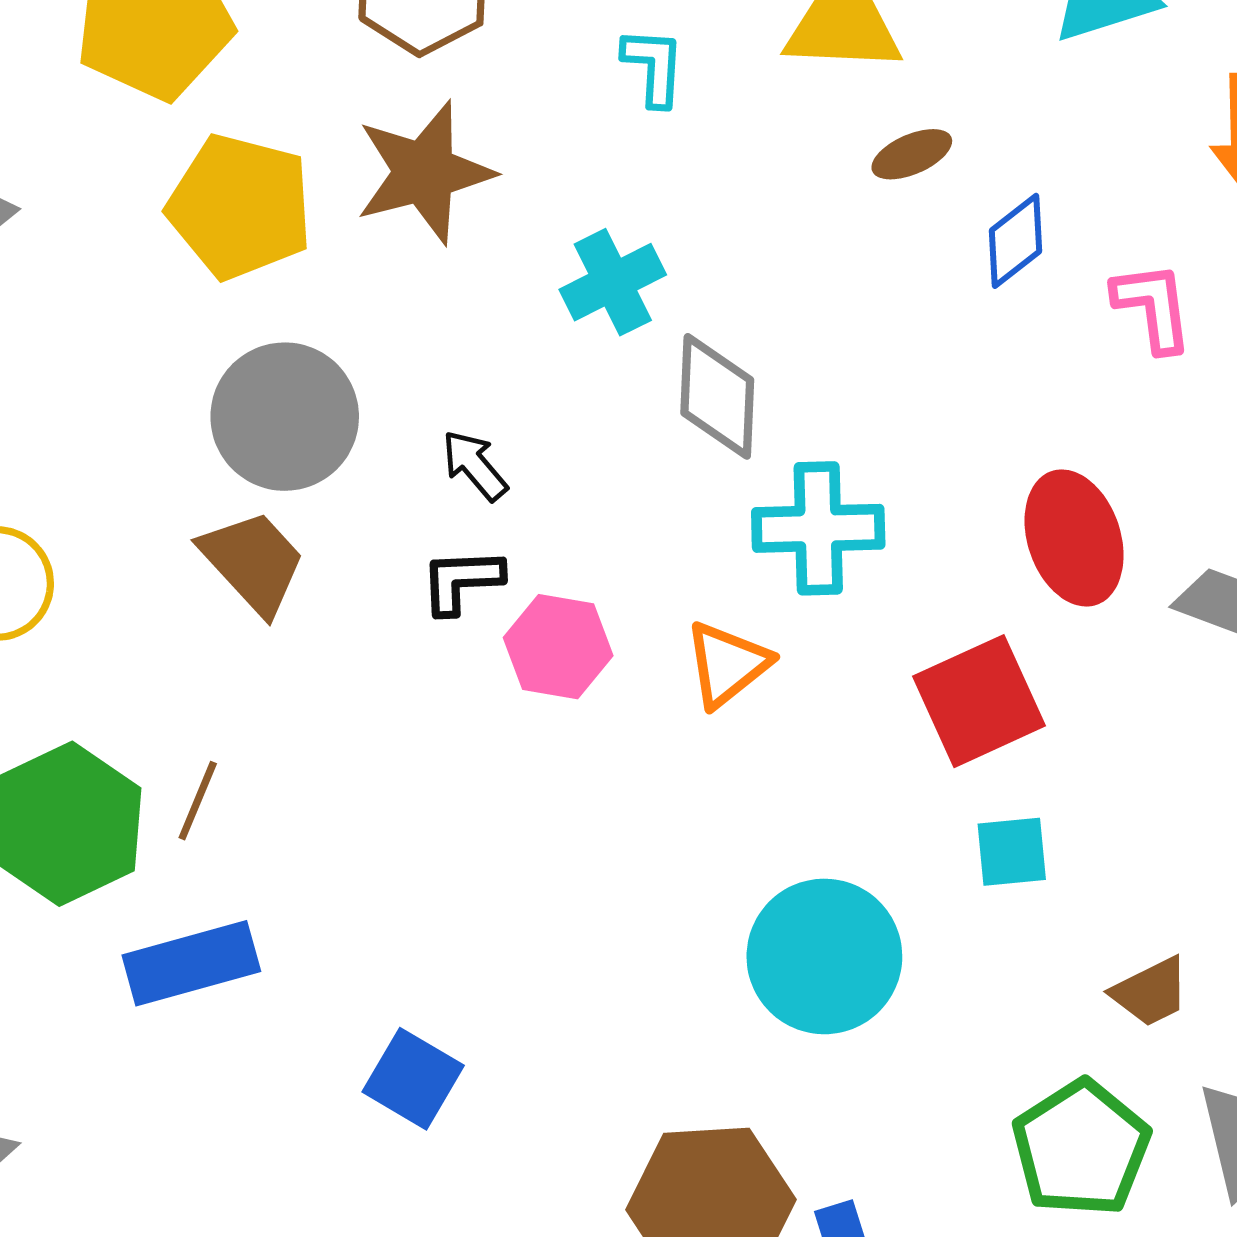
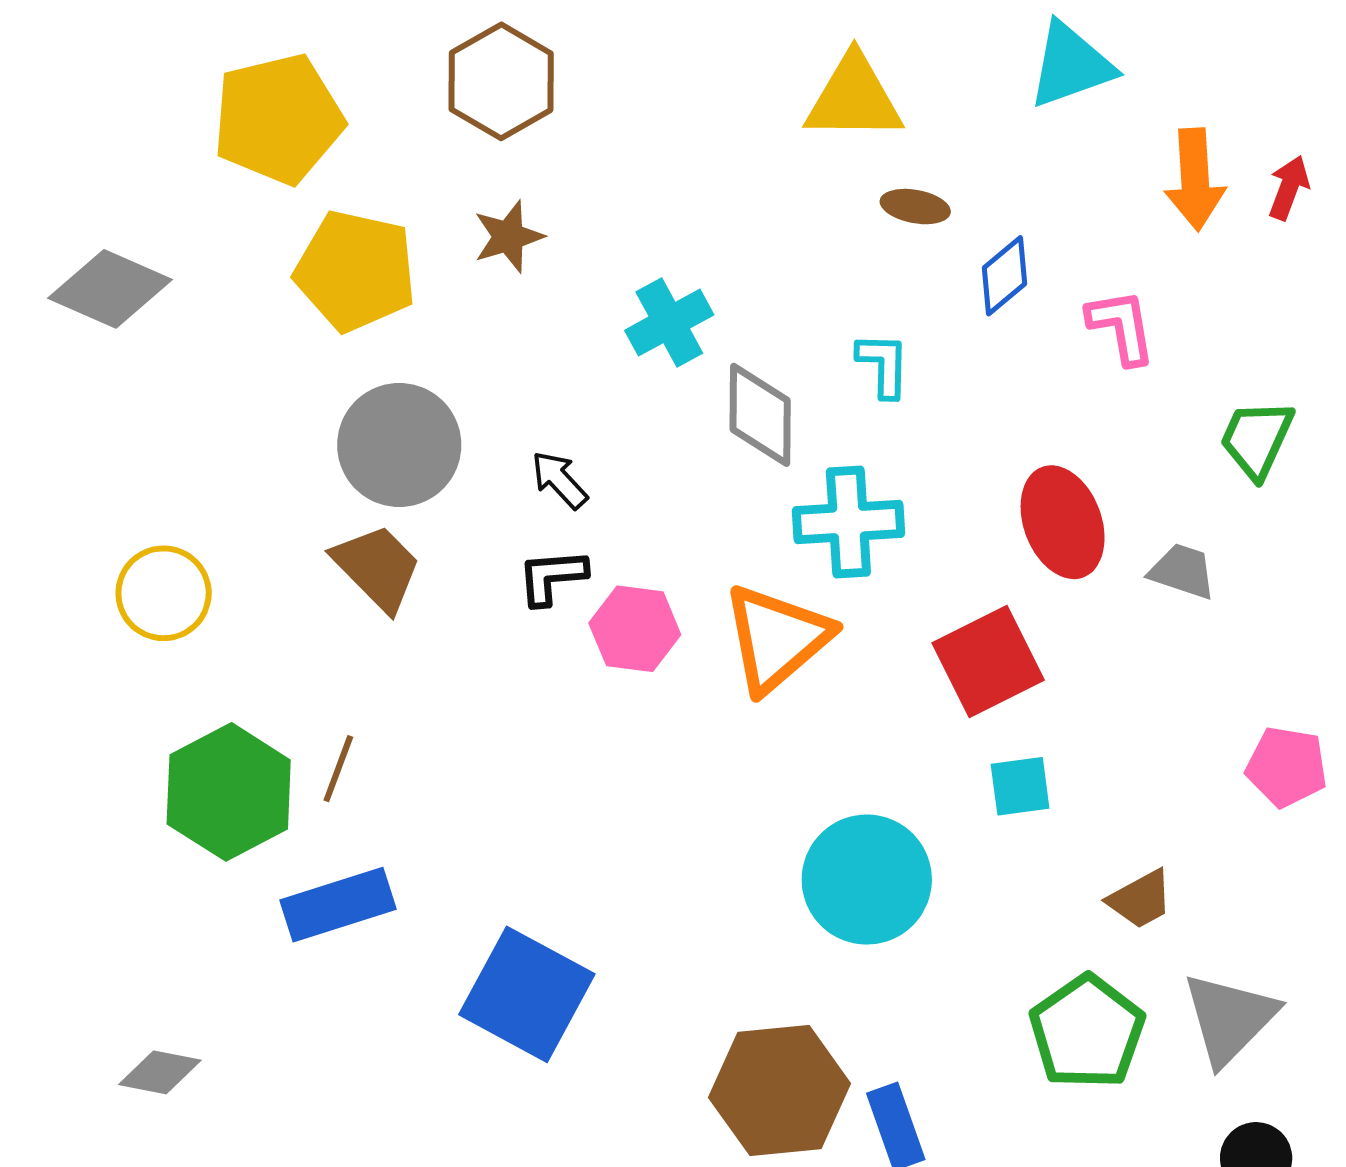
cyan L-shape: (654, 67) -> (883, 365), moved
brown ellipse: (912, 154) -> (915, 207), turned 36
brown star: (424, 172) -> (508, 237), size x0.6
orange triangle: (727, 664) -> (777, 638), size x1.5
blue square: (413, 1079) -> (527, 994), size x1.6

